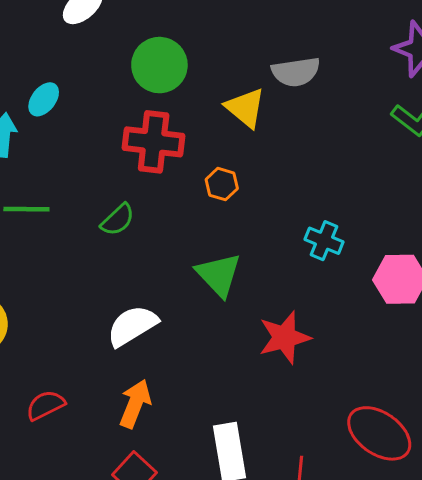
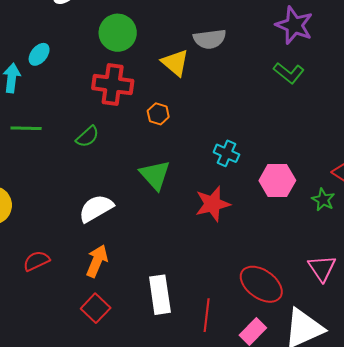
red star: (284, 337) -> (213, 204), moved

